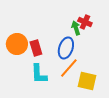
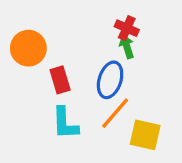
red cross: (85, 22) -> (127, 28), moved
orange circle: (17, 44) -> (28, 48), moved

